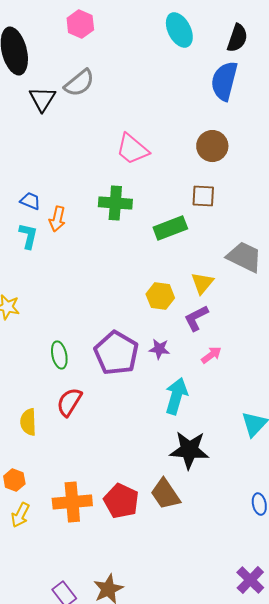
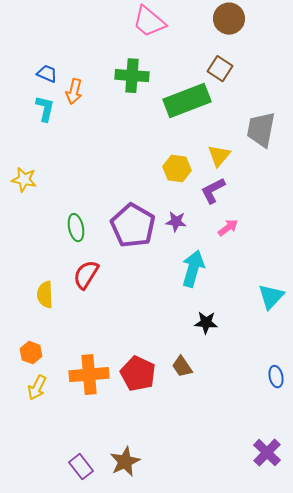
brown square: (203, 196) -> (220, 69), turned 30
green rectangle: (170, 228) -> (187, 101), size x1.4
gray trapezoid: (244, 257) -> (261, 130), turned -105
black star: (189, 450) -> (206, 323), size x0.6
brown trapezoid: (165, 494) -> (182, 367), size x0.7

